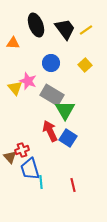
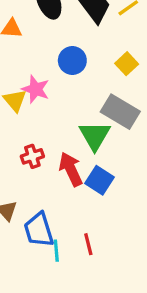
gray rectangle: (52, 95) -> (120, 112), moved
red cross: (22, 150) -> (32, 156), moved
red line: (73, 185) -> (88, 244), moved

